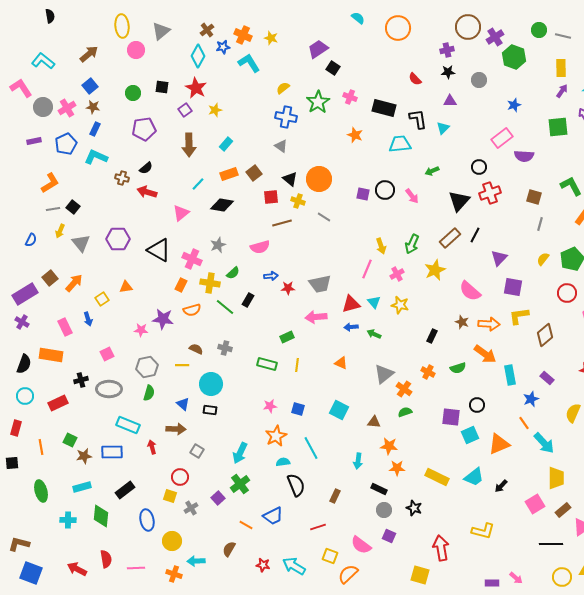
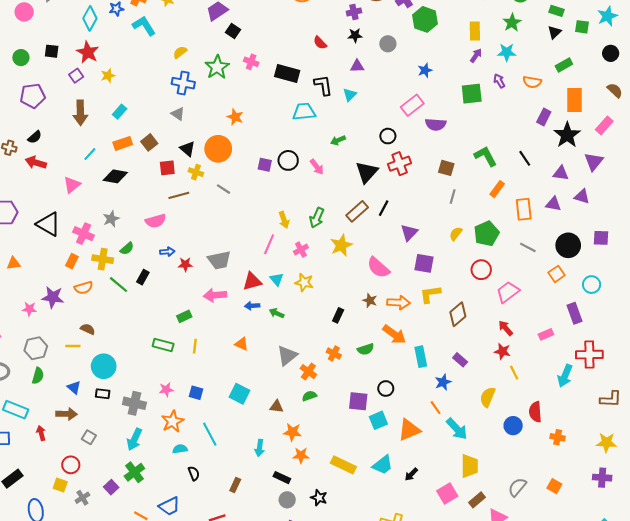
orange star: (355, 135) -> (235, 117), moved
gray cross: (225, 348) -> (134, 403), moved, size x1.5
black semicircle: (296, 485) -> (194, 473), size x0.6

